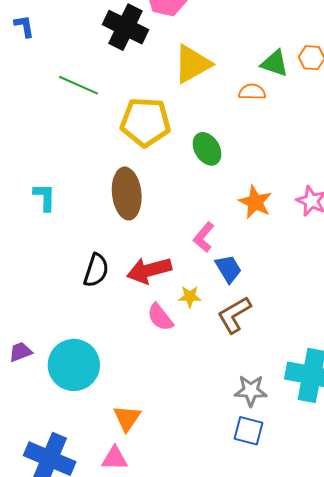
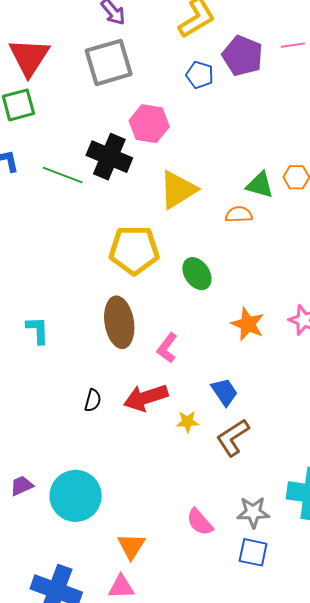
green line: (78, 85) -> (63, 175), moved
pink L-shape: (204, 237) -> (167, 348), moved
black semicircle: (96, 270) -> (93, 400), size x0.7
pink semicircle: (160, 317) -> (200, 522), moved

